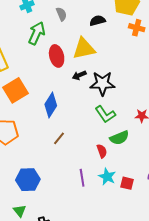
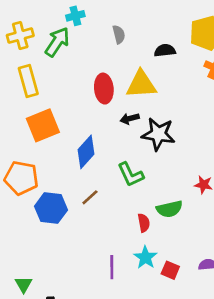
green arrow: (37, 33) -> (57, 42), moved
green L-shape: (105, 114) -> (131, 175), moved
purple line: (82, 178) -> (112, 267), moved
blue hexagon: (28, 180) -> (51, 208), moved

